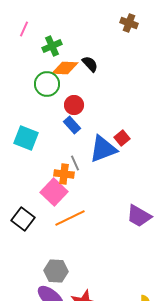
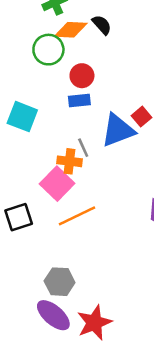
blue rectangle: (72, 125) -> (79, 100), turned -54
black square: (23, 219) -> (19, 217), turned 35

